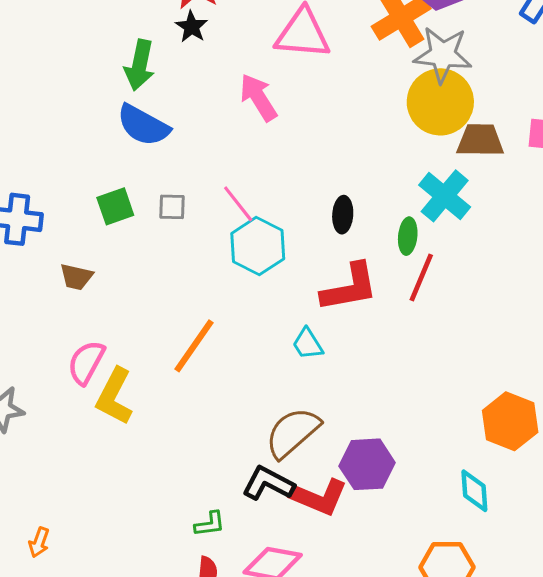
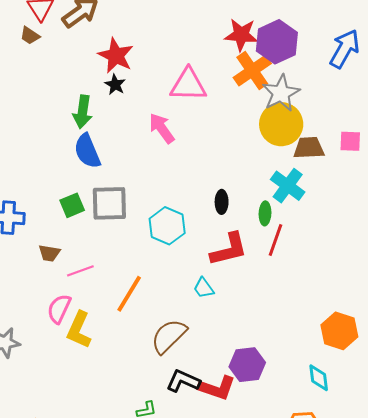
gray star: (443, 55) -> (281, 93), turned -30
blue semicircle: (143, 125) -> (87, 151), turned 42
pink line: (238, 204) -> (80, 271), moved, turned -68
gray square: (172, 207) -> (109, 203), size x2.0
brown semicircle: (293, 433) -> (169, 336), moved

